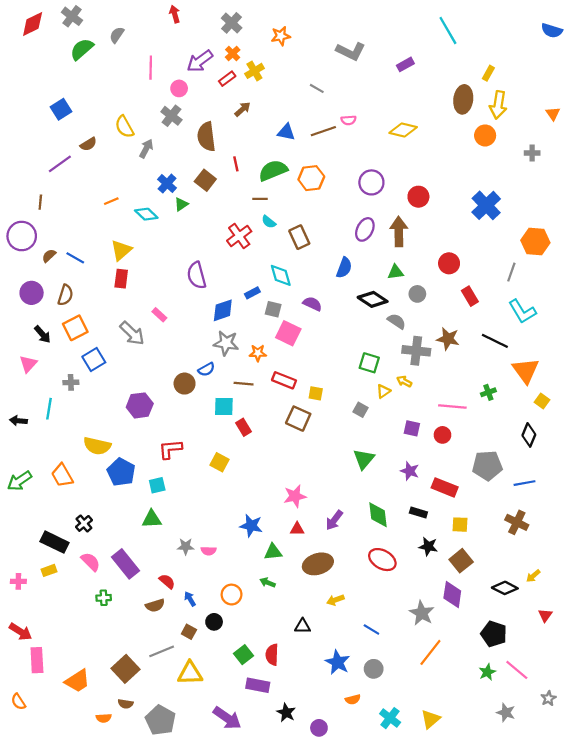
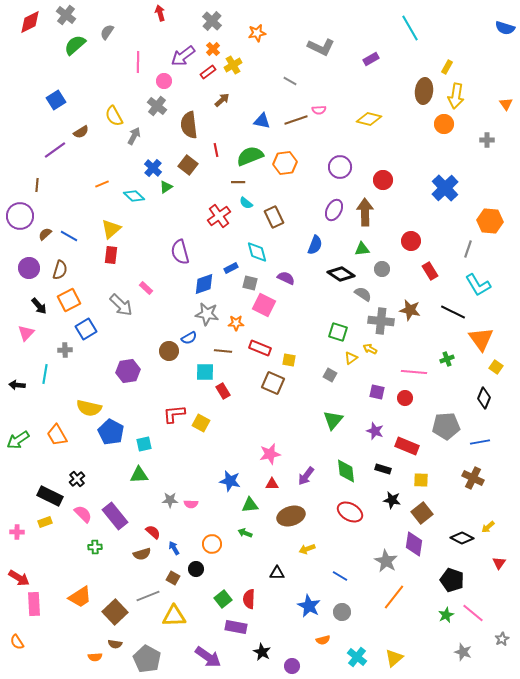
red L-shape: (170, 449) -> (174, 414), moved
orange trapezoid: (77, 681) -> (80, 597), moved

